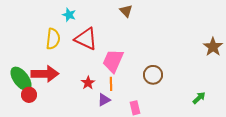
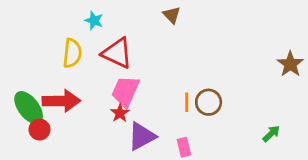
pink trapezoid: (113, 61) -> (125, 91), moved
orange line: (111, 84) -> (187, 102), moved
purple triangle: (104, 100) -> (142, 136), size x1.6

